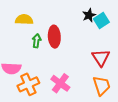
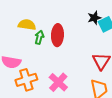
yellow semicircle: (24, 19) -> (27, 25), moved

